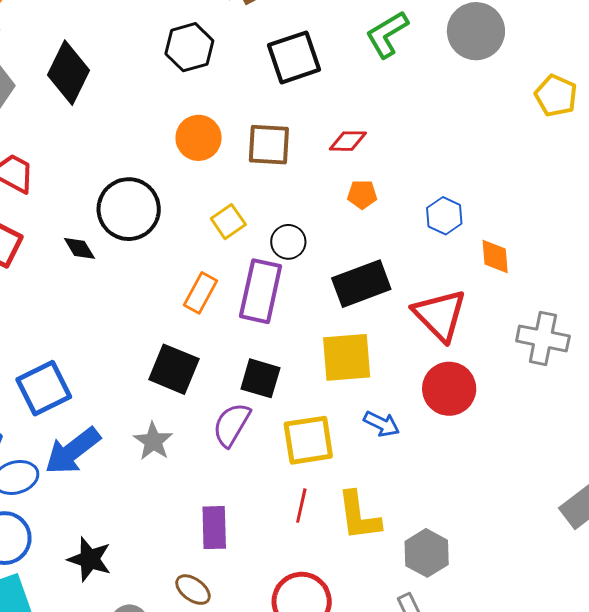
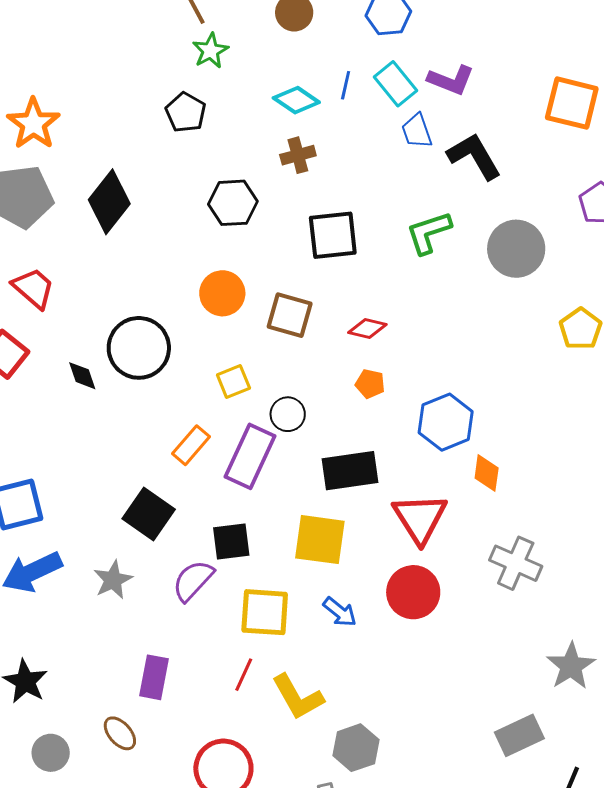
blue hexagon: (444, 216) -> (446, 422), size x1.5
black square: (260, 378) -> (231, 541), turned -36
yellow L-shape: (359, 516) -> (298, 697), turned -34

